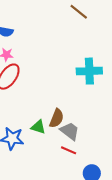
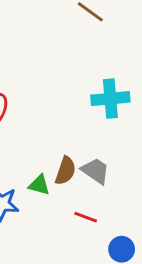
gray trapezoid: (70, 131) -> (95, 171), moved

